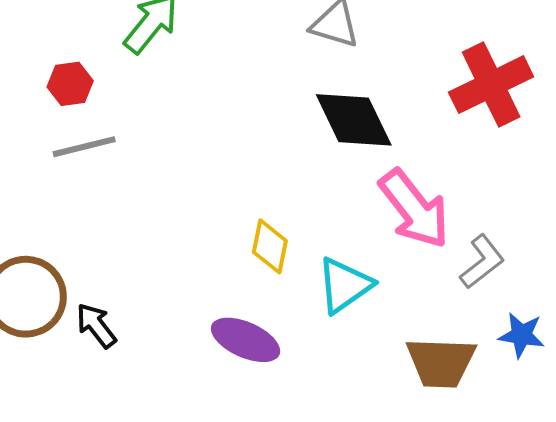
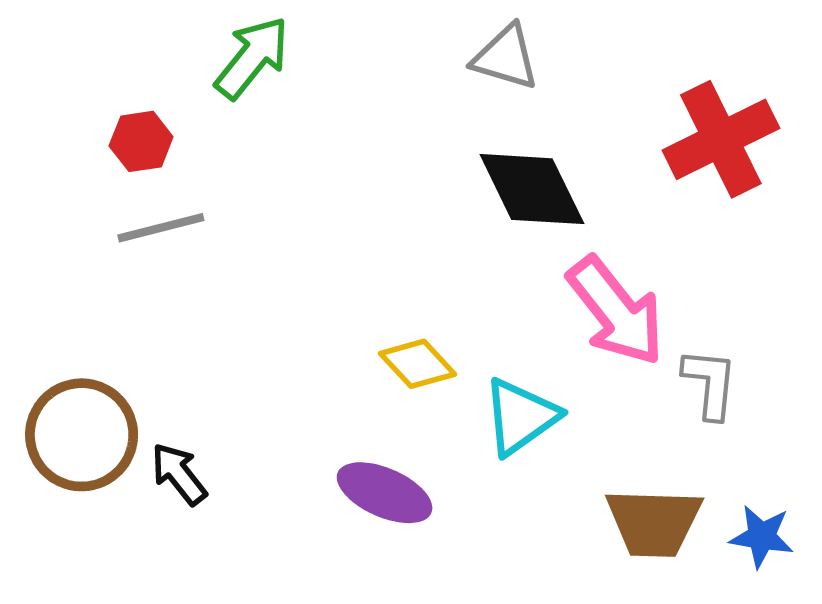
yellow diamond: (270, 246) -> (417, 364), turned -54
gray L-shape: (482, 262) -> (710, 383), turned -46
blue star: (521, 335) -> (762, 536), moved

